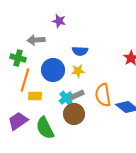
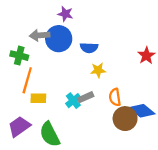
blue circle: (53, 70) -> (59, 39), moved
yellow star: (78, 71) -> (98, 70), moved
orange semicircle: (103, 95) -> (115, 97), size x0.7
brown circle: (74, 114) -> (125, 119), moved

